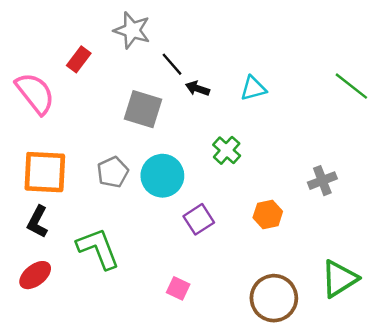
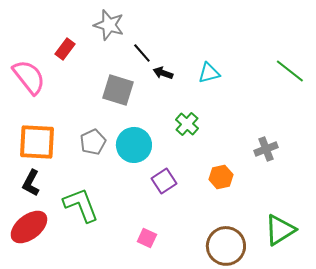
red ellipse: (35, 275) -> (29, 227), size x1.4

